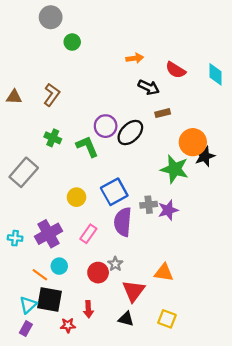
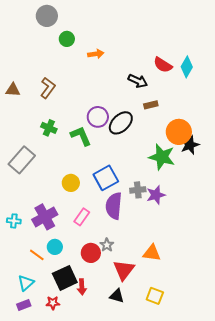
orange arrow: (135, 58) -> (96, 54), moved
cyan diamond: (215, 74) -> (187, 67), moved, turned 30
black square: (50, 299) -> (65, 278), moved, turned -35
red star: (68, 325) -> (53, 303), moved
purple rectangle: (26, 329) -> (24, 305), turned 40

